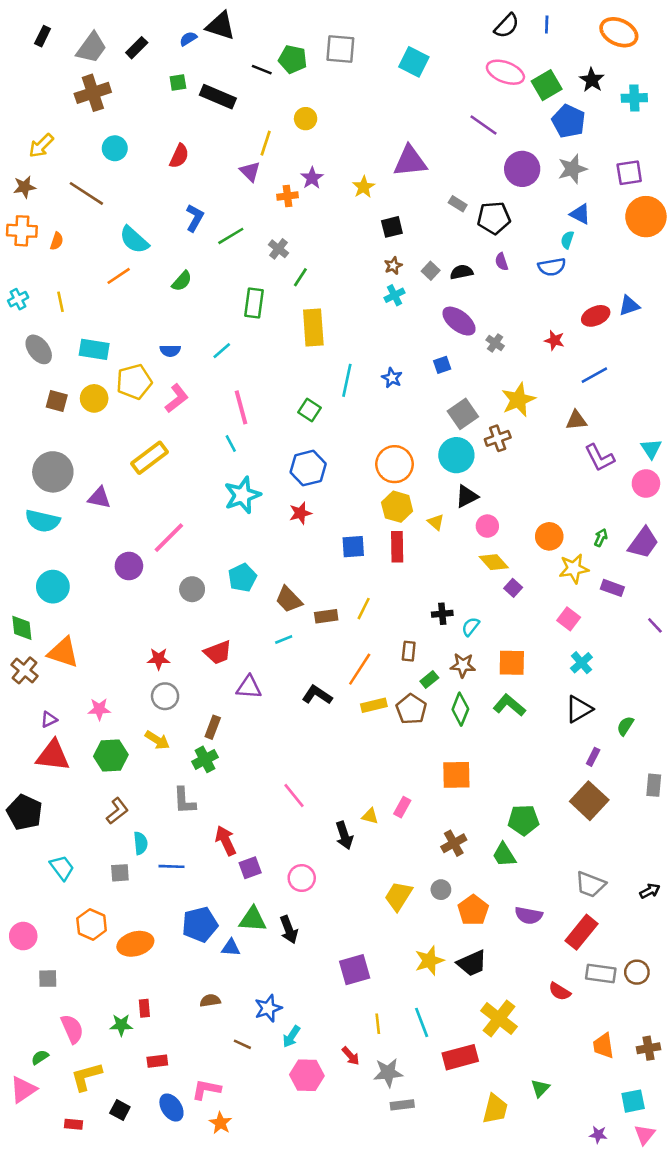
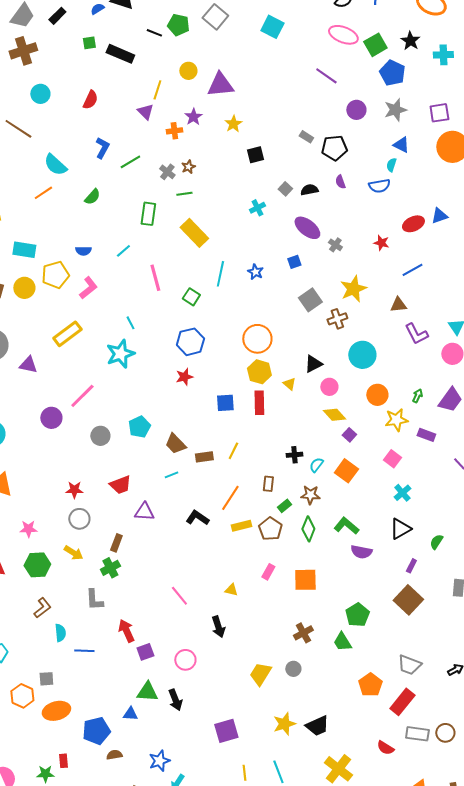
gray square: (340, 49) -> (215, 17), turned 35
purple triangle: (410, 161) -> (220, 85), moved
purple circle: (522, 169) -> (356, 110), size x0.7
brown star: (393, 266) -> (188, 167), moved
green line: (300, 277) -> (184, 194), turned 49
yellow rectangle: (313, 327) -> (194, 233), turned -40
pink line: (241, 407) -> (155, 278), moved
cyan circle: (456, 455) -> (362, 355), moved
cyan star: (242, 495) -> (120, 354), moved
orange square: (512, 663) -> (346, 471), moved, turned 35
pink rectangle: (402, 807) -> (268, 572), moved
yellow triangle: (370, 816) -> (231, 590), moved
green pentagon: (523, 820) -> (357, 615), turned -30
gray square: (120, 873) -> (46, 679), moved
orange pentagon: (473, 910) -> (370, 685), moved
purple semicircle: (529, 915) -> (361, 552), moved
blue pentagon: (200, 924) -> (96, 731), moved

